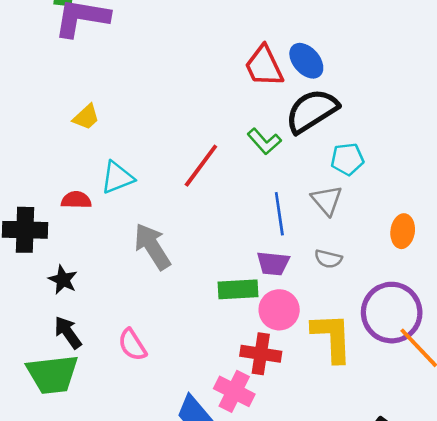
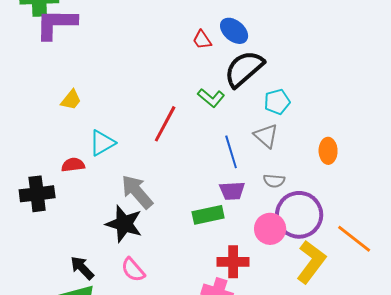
red trapezoid: (264, 66) -> (202, 40), size x0.6
black star: (63, 280) -> (124, 224), moved, size x1.6
pink circle: (279, 310) -> (270, 229), moved
purple circle: (392, 313) -> (299, 215), moved
yellow L-shape: (332, 337) -> (311, 262), moved, turned 48

